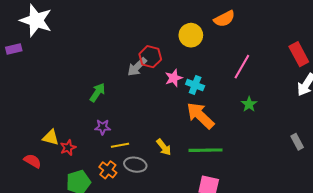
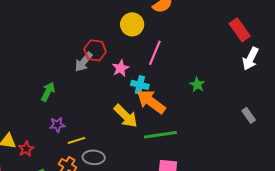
pink line: (242, 67) -> (155, 53), moved
cyan cross: (195, 85) -> (140, 85), moved
yellow arrow: (164, 147) -> (126, 116), moved, size x1.5

